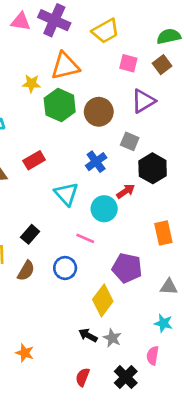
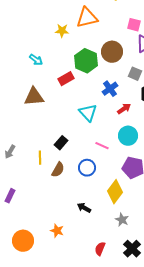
pink square: (128, 63) -> (134, 25), moved
green hexagon: (60, 105) -> (86, 61), moved
red rectangle: (34, 160) -> (66, 79), moved
red arrow: (126, 191) -> (124, 109), moved
cyan circle: (104, 209) -> (128, 136), moved
black arrow: (88, 335) -> (84, 208), moved

